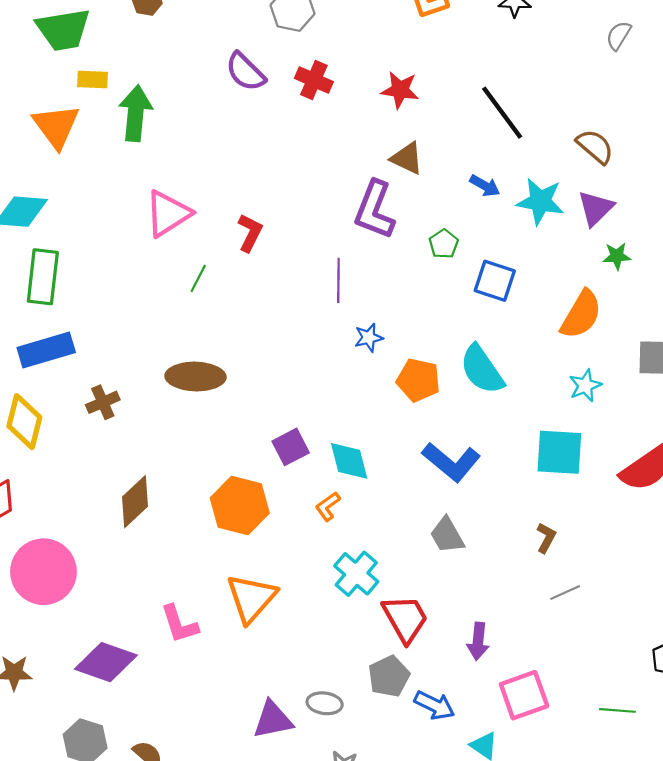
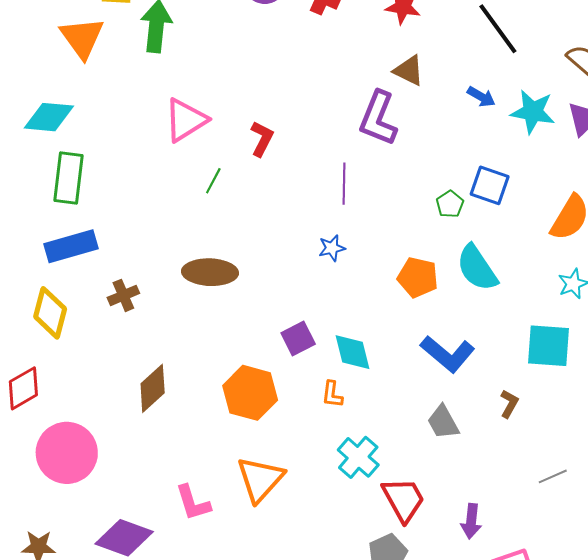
green pentagon: (444, 244) -> (450, 204), moved
blue star: (369, 338) -> (332, 248), moved
orange L-shape: (328, 506) -> (332, 394), turned -48
brown L-shape: (546, 538) -> (509, 404), moved

